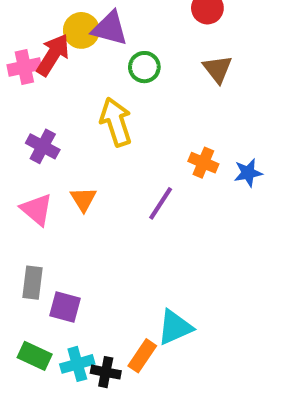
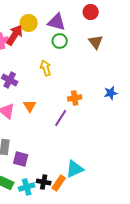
purple triangle: (110, 28) -> (57, 22), moved
yellow arrow: (116, 122) -> (46, 68), size x0.7
orange cross: (203, 163) -> (75, 98), moved, turned -32
purple line: (161, 203) -> (61, 118), moved
black cross: (106, 372) -> (44, 182), moved

